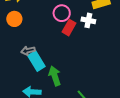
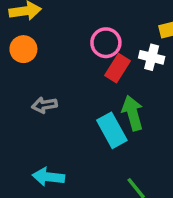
cyan rectangle: (36, 61) -> (112, 130), moved
green arrow: (55, 76) -> (133, 113), moved

